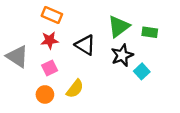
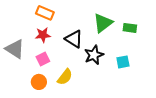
black star: (122, 55) -> (94, 55), moved
cyan square: (142, 71) -> (123, 62), turned 32

